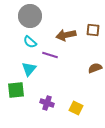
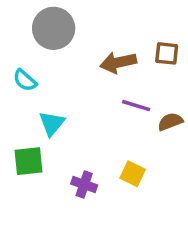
cyan semicircle: (30, 42) -> (25, 80), moved
purple line: (50, 55) -> (136, 106), moved
yellow square: (76, 108) -> (133, 174), moved

